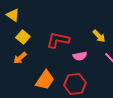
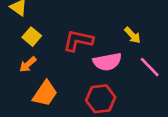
pink semicircle: (80, 56) -> (107, 62), size x1.5
orange trapezoid: (45, 80) -> (45, 94), moved

